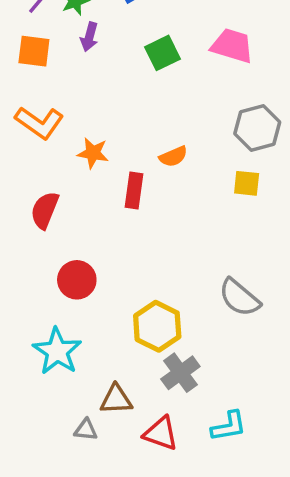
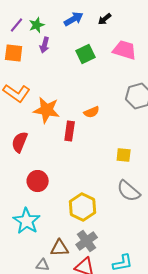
orange star: (93, 153) -> (47, 110), size x1.5
yellow square: (247, 183) -> (124, 155), moved
gray cross: (180, 373) -> (87, 241), moved

